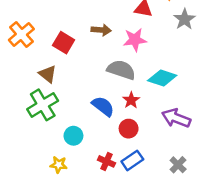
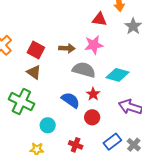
brown arrow: (101, 30) -> (67, 48), moved
brown triangle: (48, 74) -> (34, 72), moved
green cross: (43, 105) -> (21, 101), turned -30
blue rectangle: (132, 160) -> (112, 142), moved

